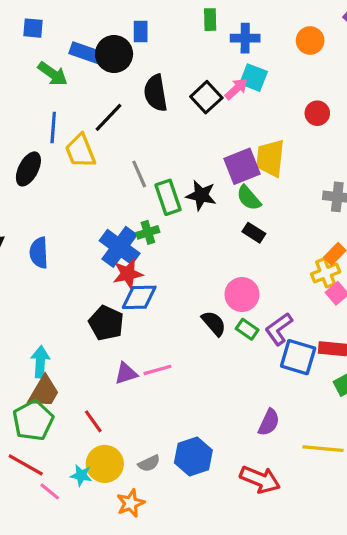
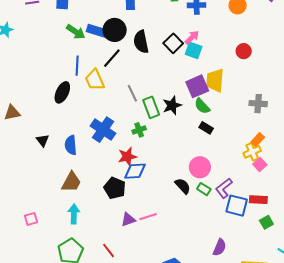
blue rectangle: (86, 53) -> (97, 31), moved
black circle: (114, 54) -> (115, 30), moved
cyan square: (254, 78) -> (194, 50), moved
black star: (201, 195) -> (172, 105), turned -30
blue cross: (120, 247) -> (103, 130), moved
brown trapezoid: (44, 392) -> (71, 182), moved

